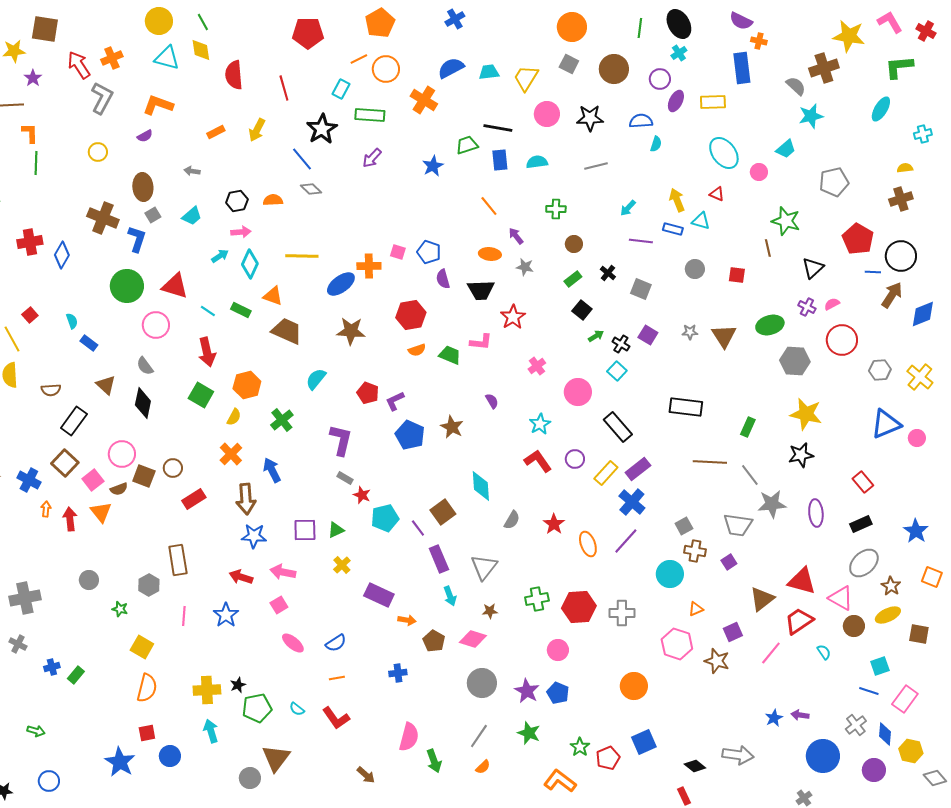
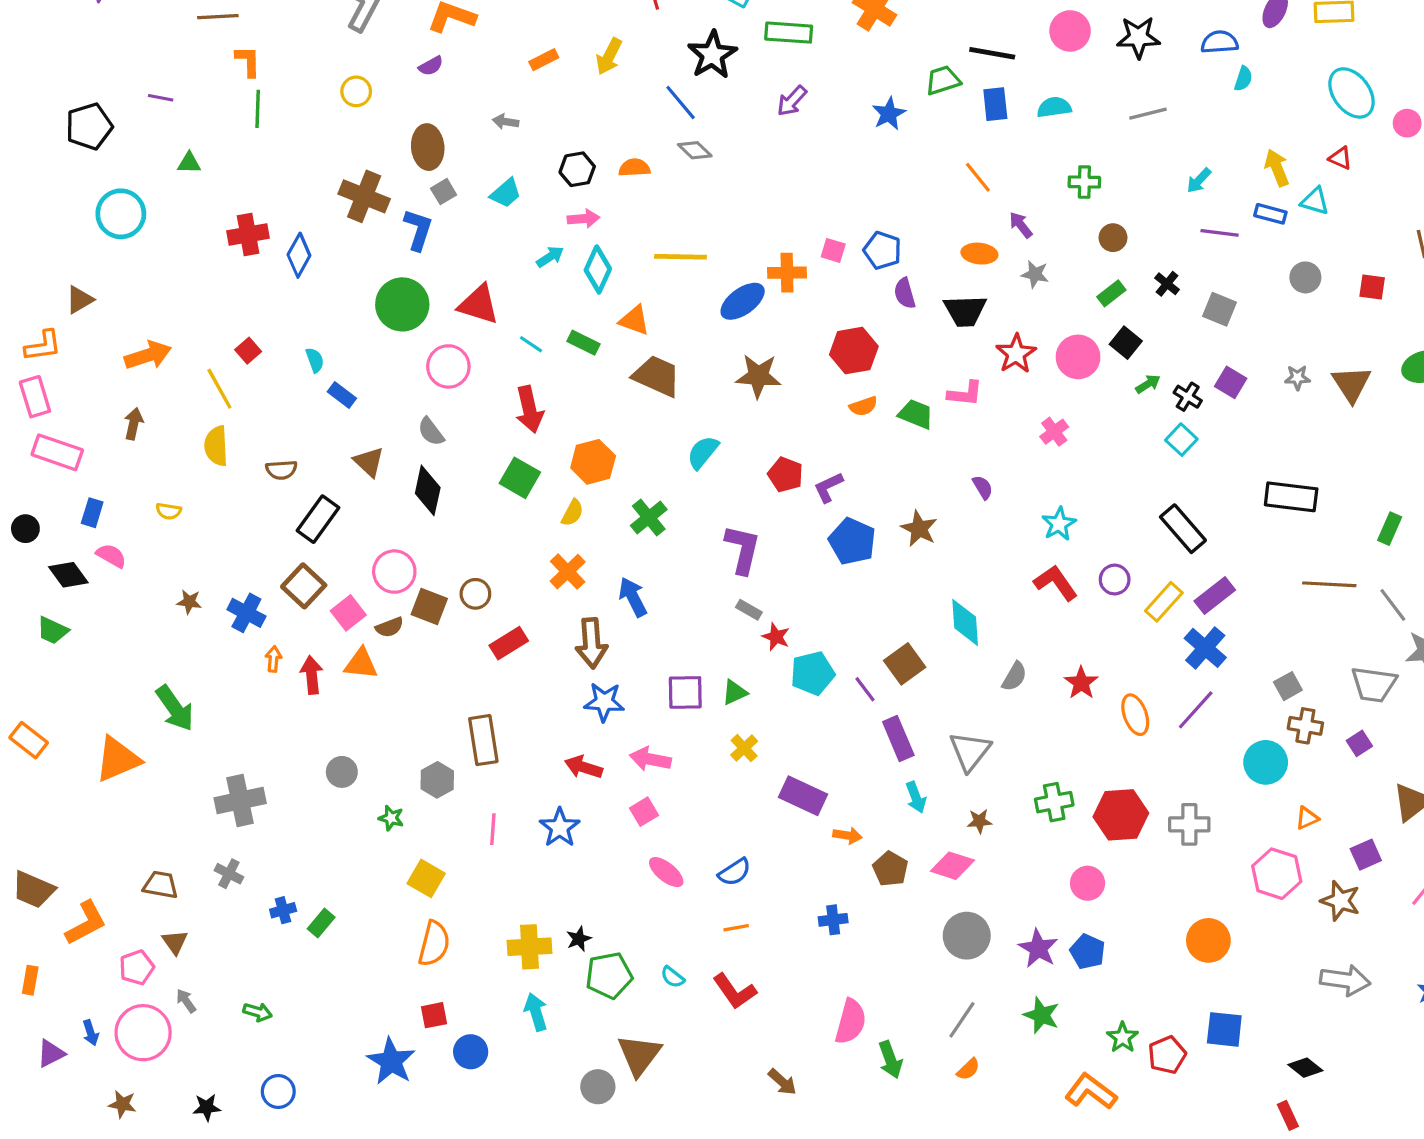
pink circle: (578, 392) -> (1078, 357), moved
orange triangle: (101, 512) -> (361, 664), turned -45
blue square: (644, 742) -> (1224, 1029), turned 30
gray arrow: (738, 755) -> (1345, 980), moved

